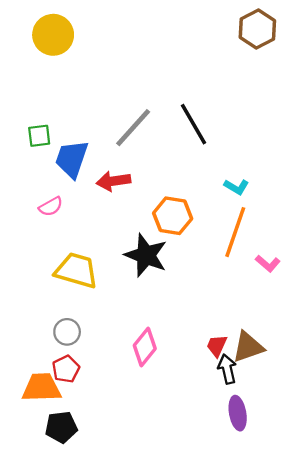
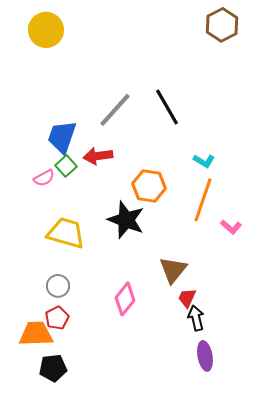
green square: (39, 136) -> (66, 166), moved, turned -35
brown triangle: (248, 347) -> (173, 270), moved, turned -32

